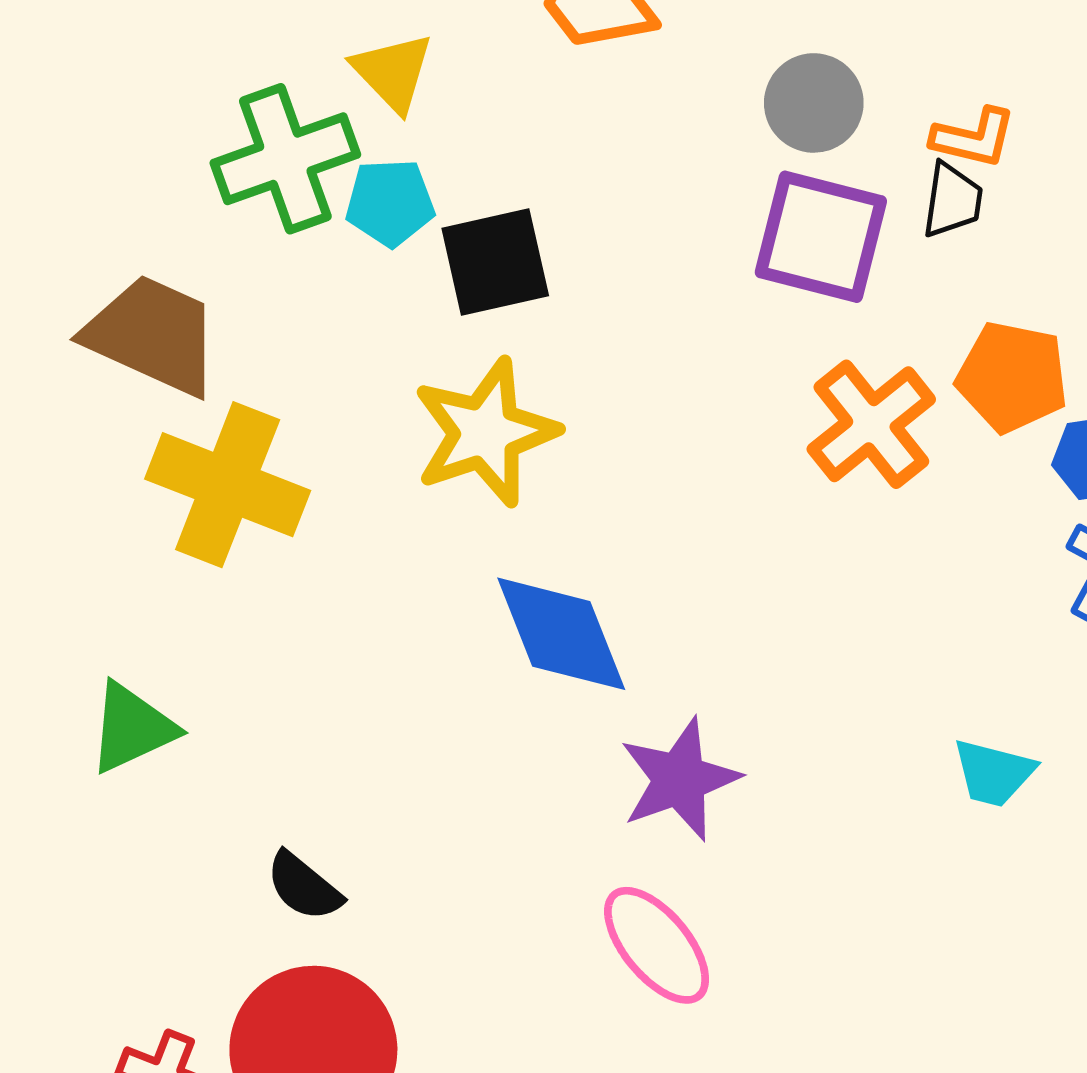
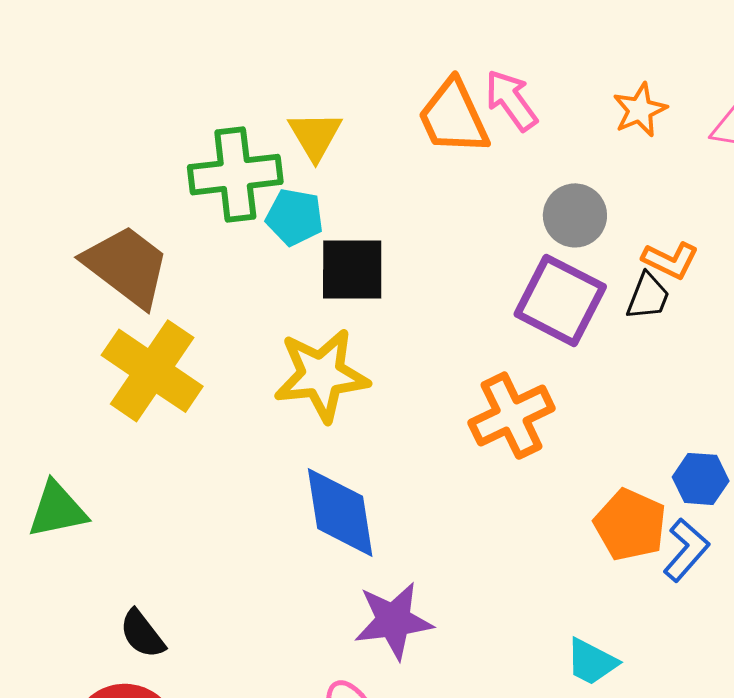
orange pentagon: (1012, 377) -> (630, 525), moved
orange cross: (871, 424) -> (512, 416), moved

